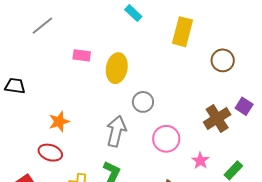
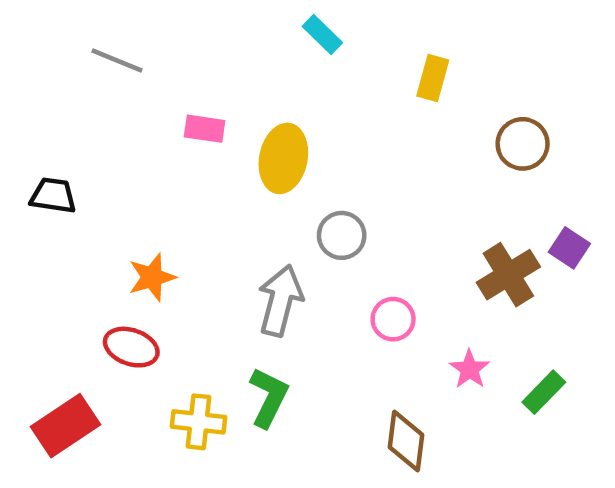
gray line: (42, 26) -> (117, 61), turned 60
yellow rectangle: (182, 32) -> (433, 78), size x0.7
pink circle: (166, 139) -> (393, 319), size x0.7

